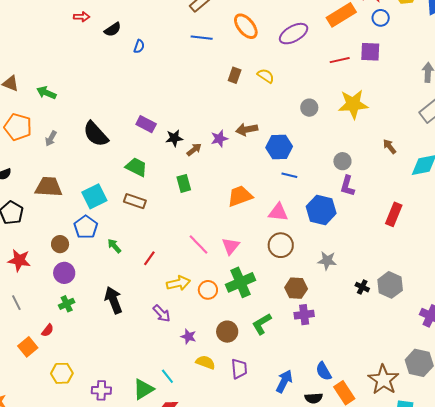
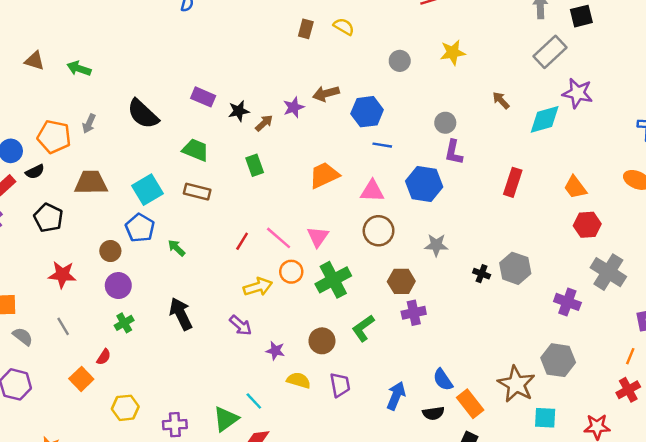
yellow star: (353, 104) -> (453, 52), size x0.7
orange pentagon: (18, 127) -> (54, 137), moved
red line: (149, 258) -> (242, 241), moved
orange circle: (208, 290) -> (291, 272), moved

